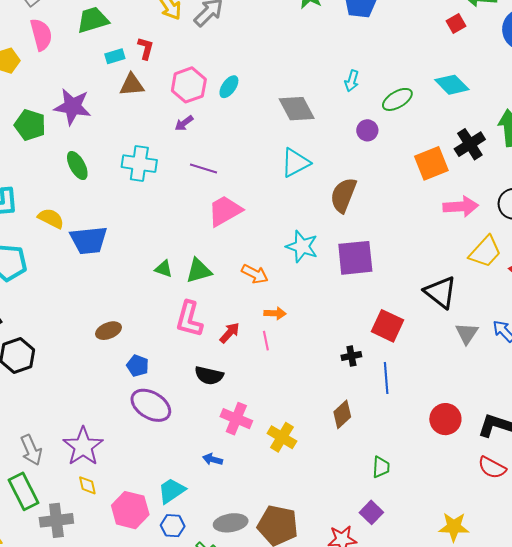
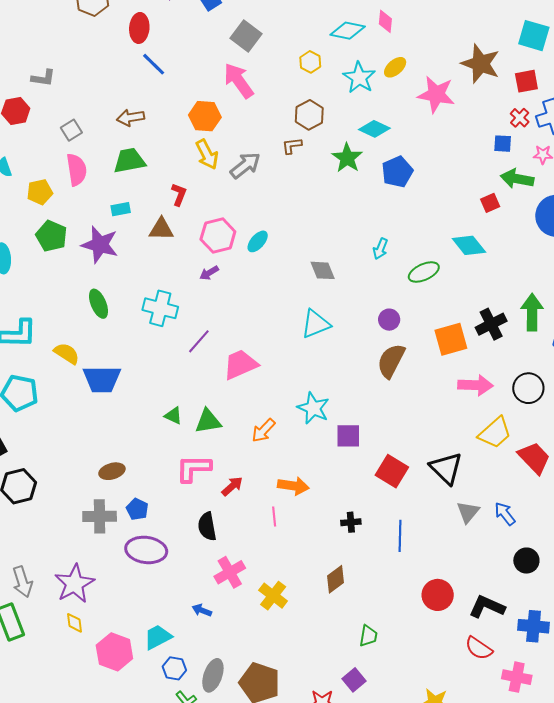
cyan rectangle: (115, 56) -> (121, 209), moved
cyan diamond: (452, 85) -> (469, 245), moved
gray diamond: (297, 109) -> (323, 270), size x0.7
green pentagon: (30, 125) -> (51, 236), moved
purple circle: (367, 130) -> (389, 320), moved
purple line: (203, 169) -> (199, 341), moved, turned -72
brown semicircle: (343, 195) -> (391, 361), moved
purple square: (355, 258) -> (348, 436), moved, size x0.7
orange arrow: (255, 274) -> (263, 430), turned 100
orange arrow: (275, 313) -> (293, 486), moved, size x1.4
pink L-shape: (189, 319) -> (193, 468), turned 69
red square: (387, 326) -> (392, 471), moved
pink line: (266, 341) -> (274, 516), moved
black semicircle: (209, 375) -> (207, 526), turned 60
blue line: (386, 378) -> (400, 536), moved
purple ellipse: (151, 405) -> (146, 550), turned -30
pink cross: (236, 419) -> (230, 572), turned 32
gray cross: (56, 520) -> (100, 516), moved
gray ellipse: (231, 523) -> (213, 675), turned -68
blue hexagon: (173, 526) -> (174, 668), moved

